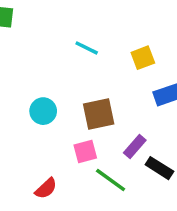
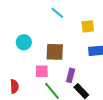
purple rectangle: (135, 146) -> (71, 75), turned -40
red semicircle: (46, 188) -> (14, 86), turned -64

